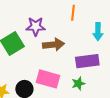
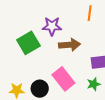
pink rectangle: (48, 79) -> (63, 79), turned 35

